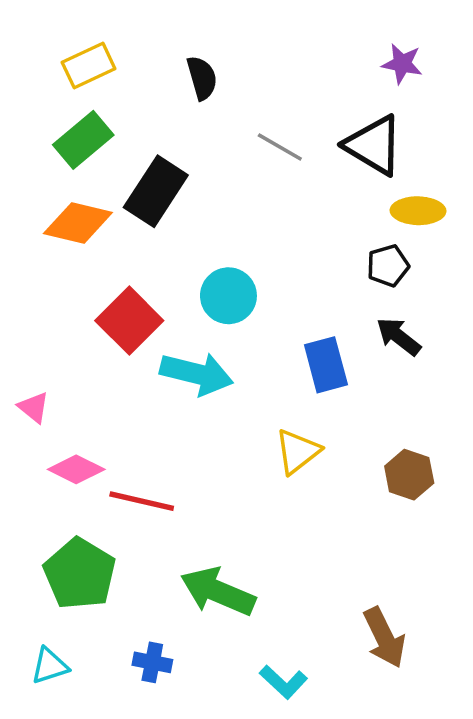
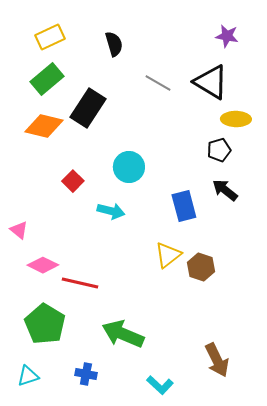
red square: (129, 321) -> (73, 181), size x0.6
cyan arrow: (197, 374) -> (111, 211), size x0.7
brown hexagon: (409, 475) -> (201, 267), moved

